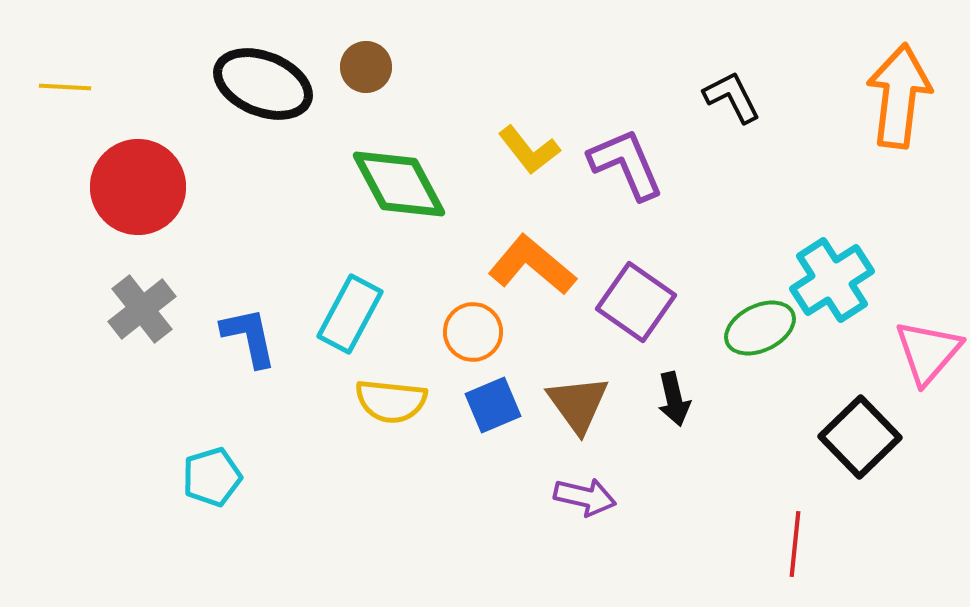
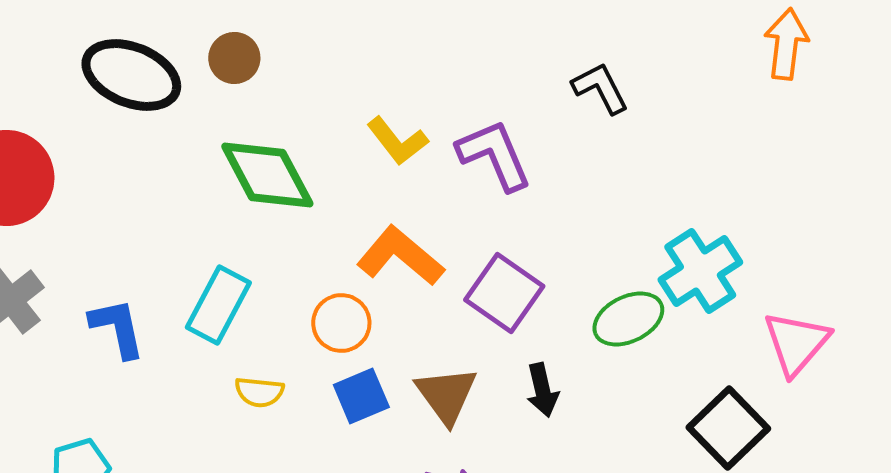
orange arrow: (899, 96) -> (786, 44), moved, size x0.7
yellow semicircle: (391, 401) -> (259, 392), size x0.7

